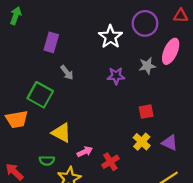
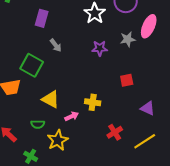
yellow cross: (142, 142) -> (93, 102), moved, turned -35
red cross: (110, 162) -> (115, 132), moved

